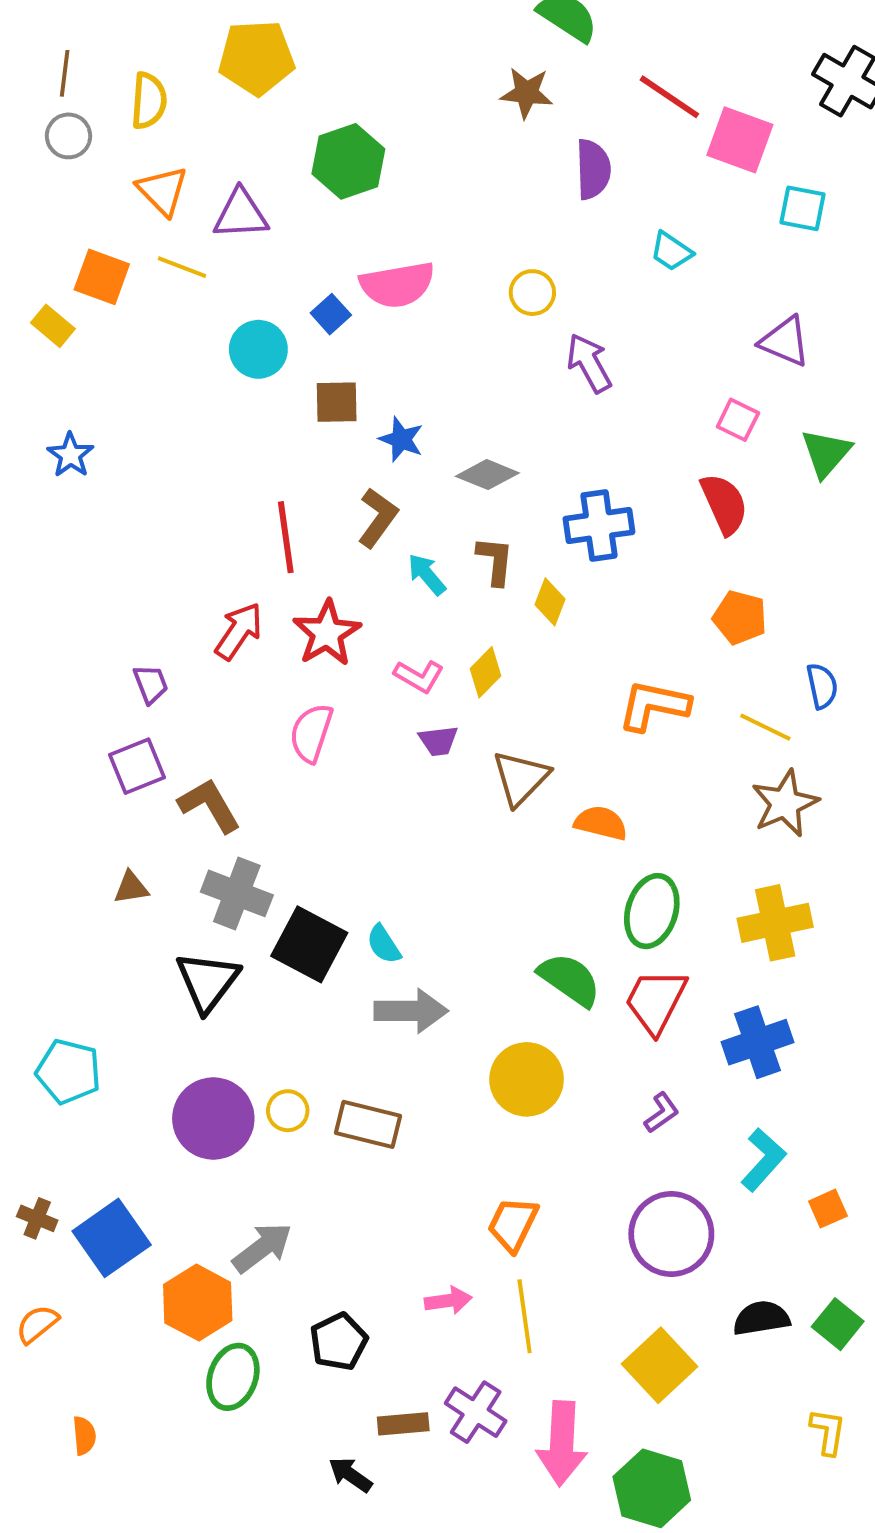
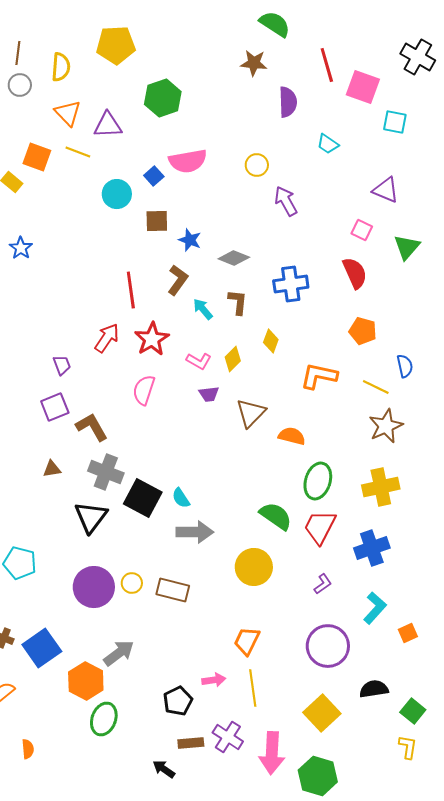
red line: (669, 97) -> (327, 65), turned 40
yellow diamond: (550, 602) -> (271, 341), moved
green square: (838, 1324) -> (413, 711), moved
black pentagon: (339, 1342) -> (178, 701), moved

